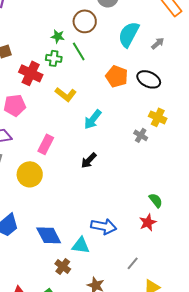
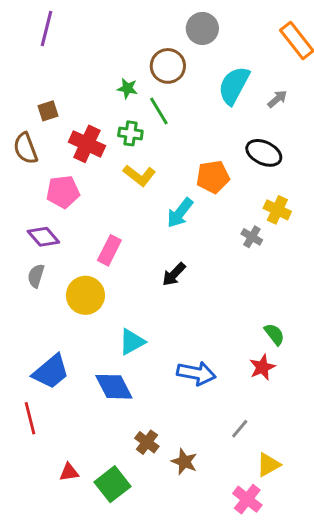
green cross: (54, 58) -> (130, 133), moved
orange pentagon: (117, 76) -> (213, 177), moved, turned -30
cyan triangle: (81, 245) -> (132, 342), moved, turned -36
brown cross: (63, 266) -> (147, 442), moved

